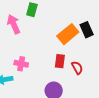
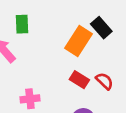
red rectangle: (60, 61) -> (79, 80), turned -48

